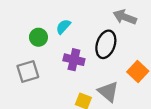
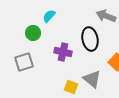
cyan semicircle: (63, 27) -> (49, 16), moved
black ellipse: (106, 44) -> (90, 39), turned -30

